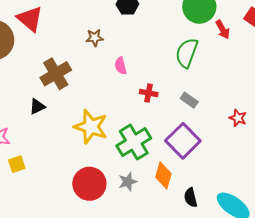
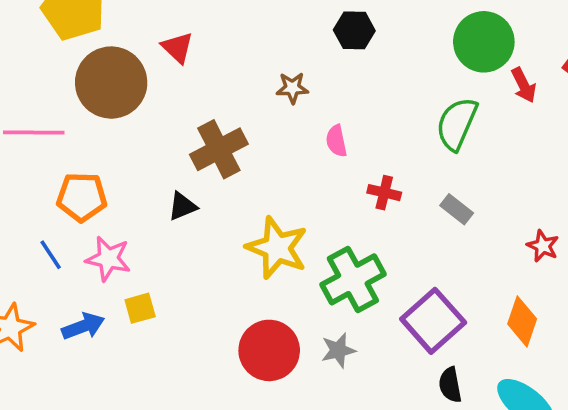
red triangle: (30, 19) -> (178, 48), size x0.7
purple square: (183, 141) -> (433, 321), moved
orange diamond: (163, 175) -> (522, 321), moved

